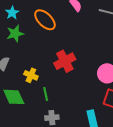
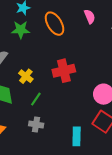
green line: (46, 94) -> (36, 99), turned 32

